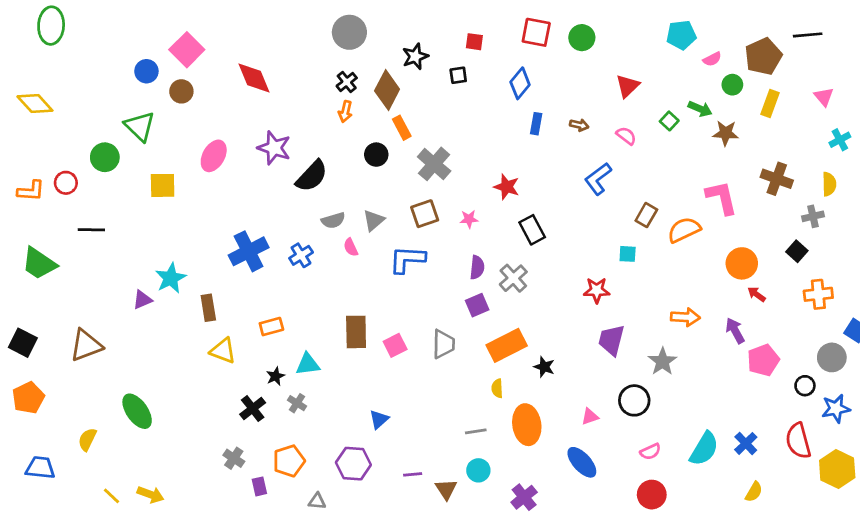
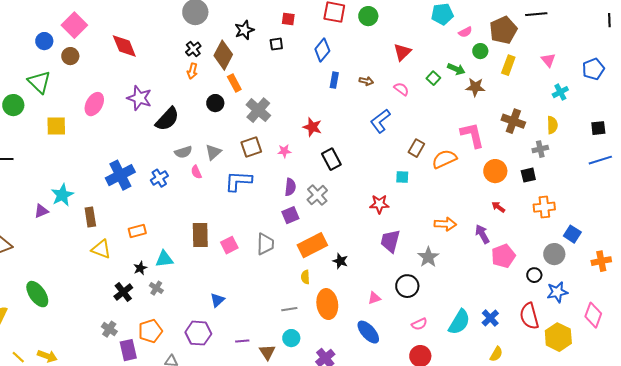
black square: (797, 251) -> (528, 175), turned 35
orange circle: (742, 263) -> (495, 171), moved
purple rectangle: (259, 486) -> (128, 350), size x1.5

